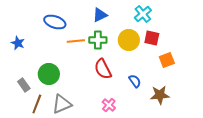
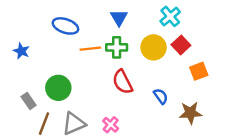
blue triangle: (100, 15) -> (119, 18), turned -35
red square: (152, 38) -> (181, 45), turned 35
pink cross: (109, 105) -> (111, 125), moved

